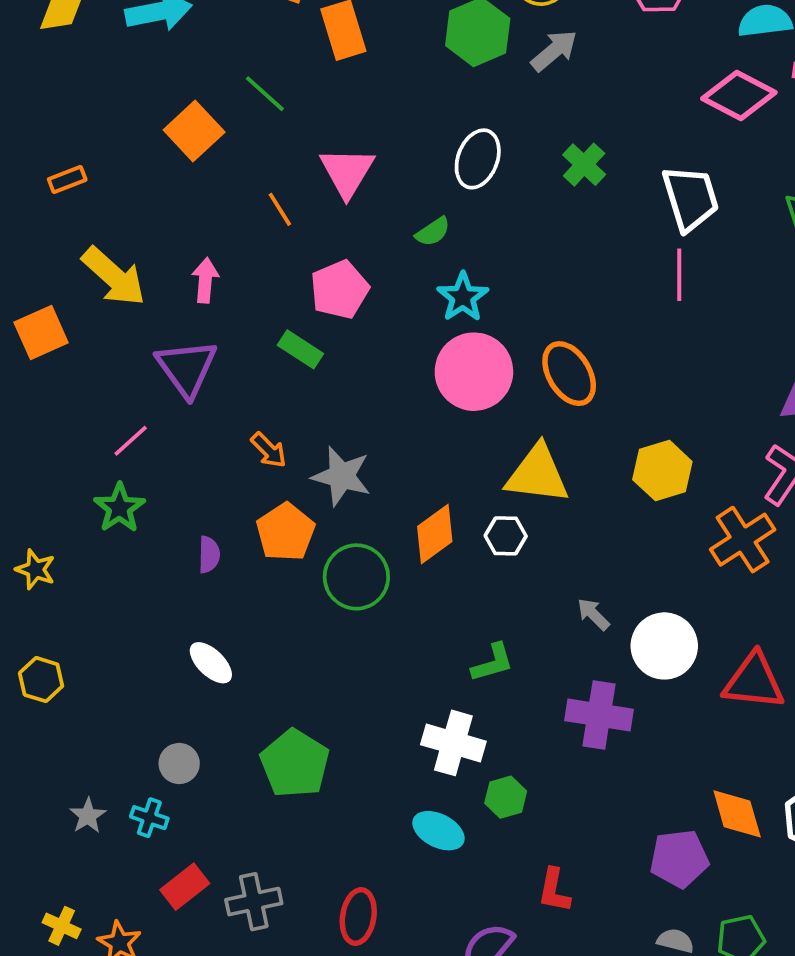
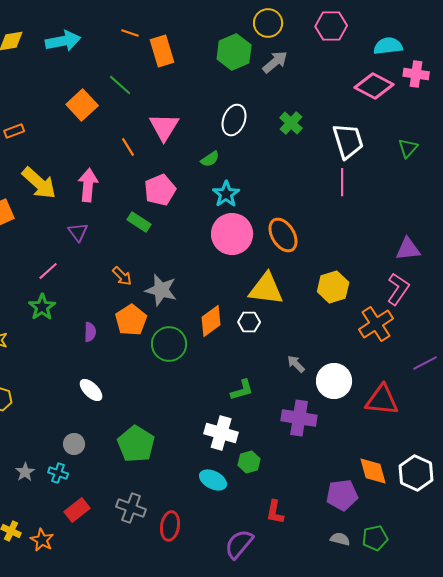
pink arrow: (205, 280) -> (88, 185), size x1.4
purple triangle: (187, 368) -> (78, 232), size x0.6
gray cross: (254, 902) -> (131, 508), moved, turned 32

